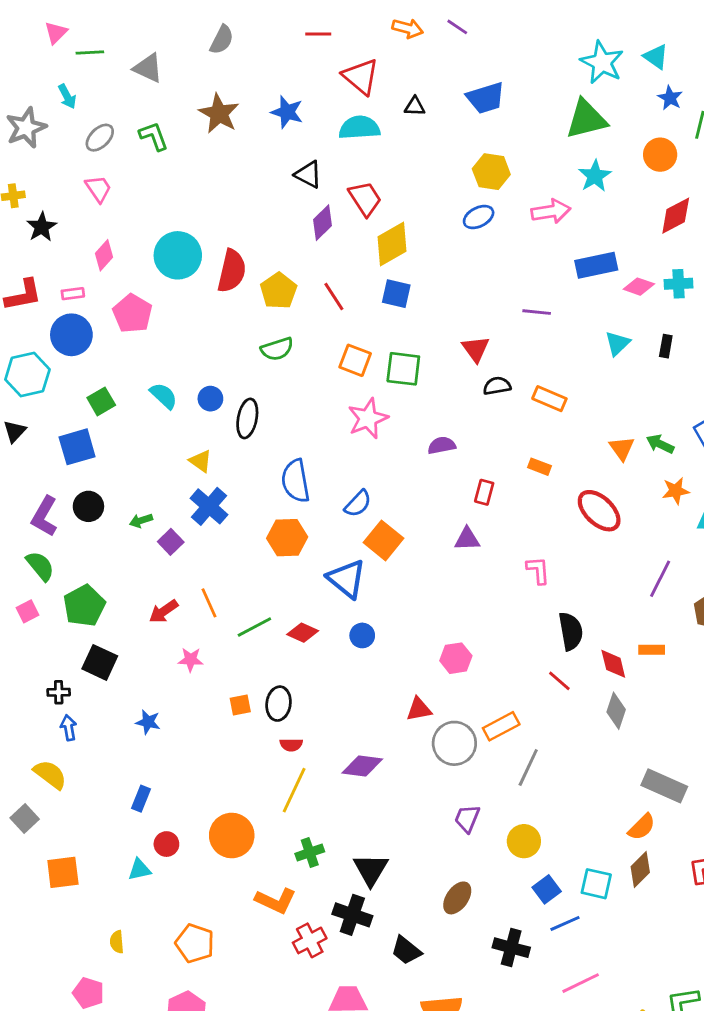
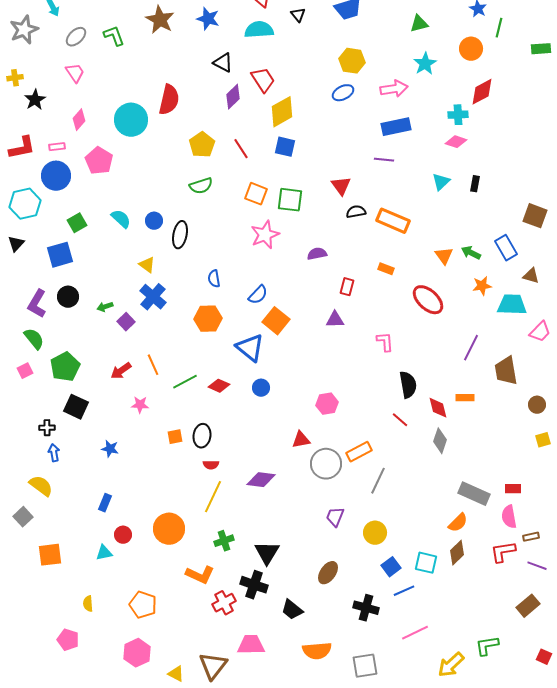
black triangle: (415, 106) -> (298, 15), turned 49
green triangle: (586, 119) -> (419, 24), size x0.6
blue rectangle: (596, 265) -> (396, 127), moved
red semicircle: (232, 271) -> (169, 100), moved
cyan cross: (679, 284) -> (458, 115), moved
orange rectangle: (549, 399) -> (393, 221), size x1.4
blue semicircle: (296, 481) -> (214, 279), size x0.6

